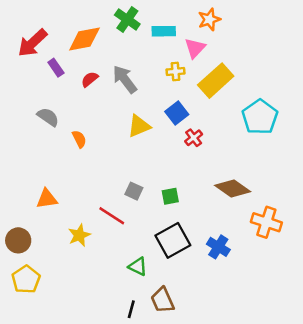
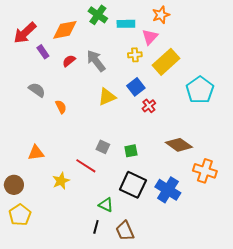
black square: (173, 240) -> (133, 185), turned -36
blue cross: (218, 247) -> (168, 190), size x1.4
black line: (131, 309) -> (96, 227), moved

